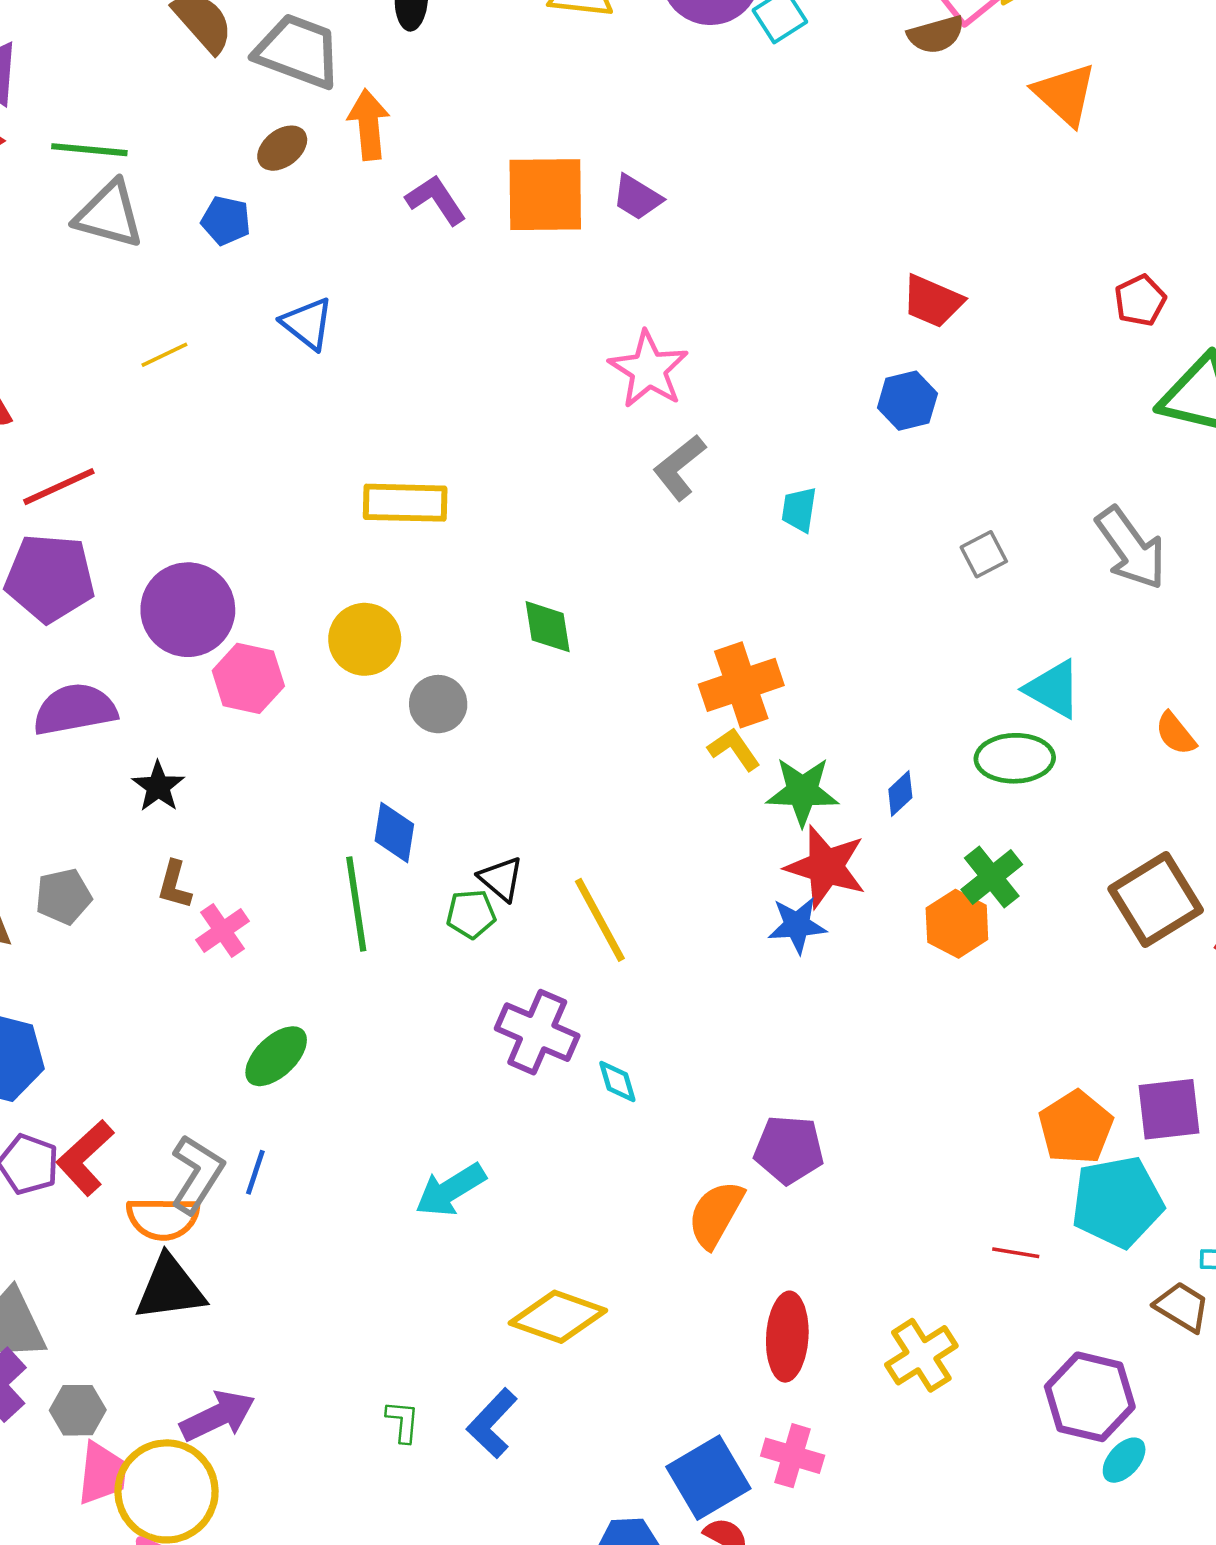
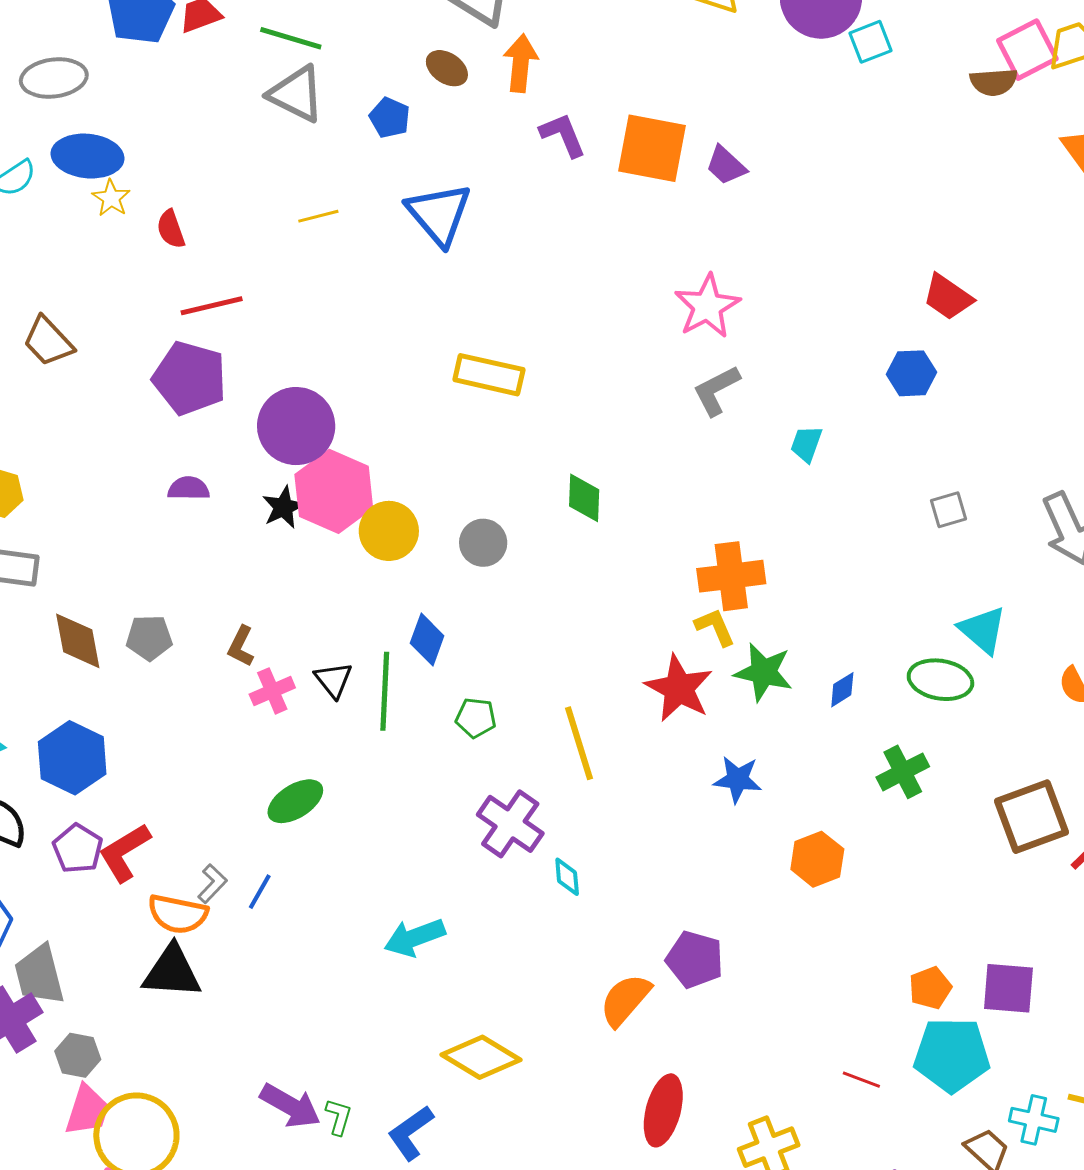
brown ellipse: (282, 148) -> (447, 68), turned 60
blue triangle: (307, 323) -> (439, 214), size x1.5
yellow circle: (365, 639) -> (389, 531), moved
pink hexagon: (248, 678) -> (334, 491), size x1.4
purple semicircle: (75, 709) -> (189, 488), size x0.6
black star: (158, 787) -> (283, 507), moved
red star: (826, 867) -> (679, 688), moved
black triangle: (501, 879) -> (333, 680), moved
orange hexagon: (957, 924) -> (817, 859), moved
orange pentagon: (1076, 1127) -> (930, 988), size x0.7
gray L-shape: (197, 1174) -> (212, 884), size x0.6
purple arrow: (218, 1416) -> (290, 1106), moved, turned 44

